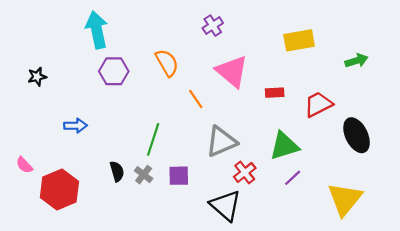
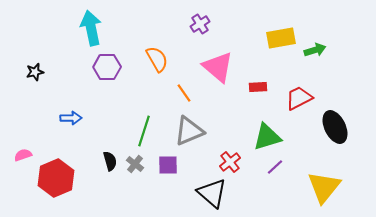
green arrow: (357, 61) -> (315, 50), moved
gray triangle: (221, 142) -> (189, 131), moved
pink semicircle: (24, 165) -> (23, 155), turned 114

